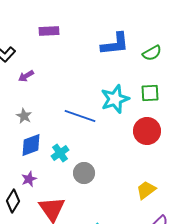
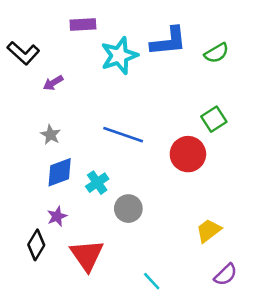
green square: (150, 93) -> (214, 119), moved, turned -30
cyan star: (115, 99) -> (119, 56), moved
red circle: (147, 131) -> (188, 154), moved

